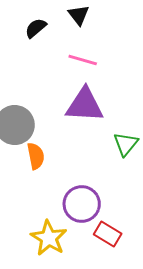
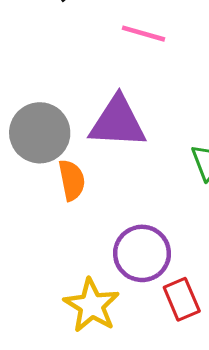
purple triangle: (85, 105) -> (118, 122), moved
red rectangle: (108, 234) -> (182, 299), turned 36

